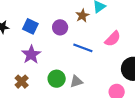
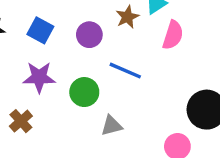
pink semicircle: (113, 39) -> (173, 35), moved, turned -30
purple star: (31, 55) -> (39, 77), turned 30
green circle: (57, 79) -> (84, 92), moved

